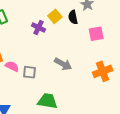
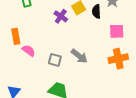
orange cross: (103, 71) -> (118, 59), moved
gray square: (30, 72) -> (55, 60), moved

